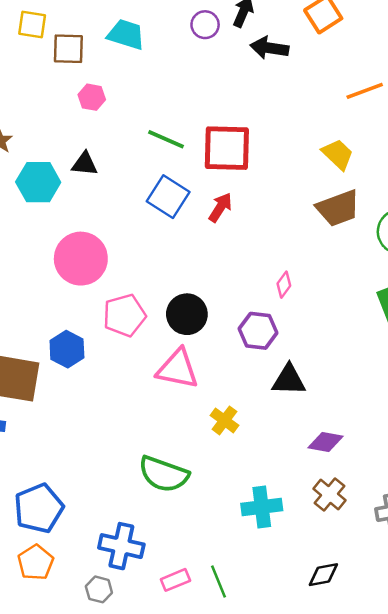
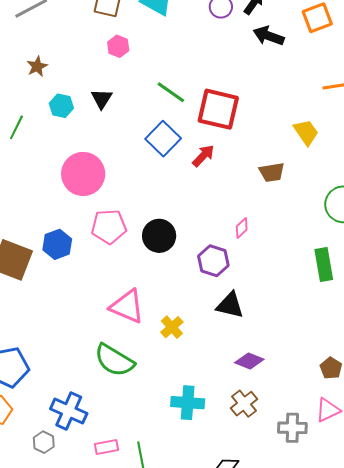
black triangle: (85, 164) -> (102, 99), turned 45
cyan hexagon: (38, 182) -> (61, 106), size x0.7
brown trapezoid: (338, 208) -> (272, 172), moved, size x0.7
pink triangle: (178, 369) -> (127, 306), moved

